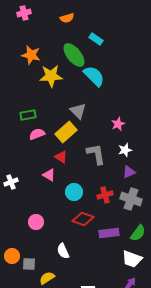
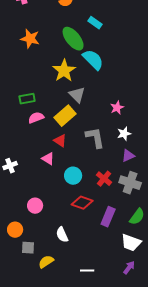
yellow star: (51, 76) -> (64, 71), moved, turned -30
red cross: (105, 195) -> (104, 179), turned -35
purple rectangle: (109, 233) -> (108, 217), turned -60
orange circle: (12, 256) -> (15, 230), moved

